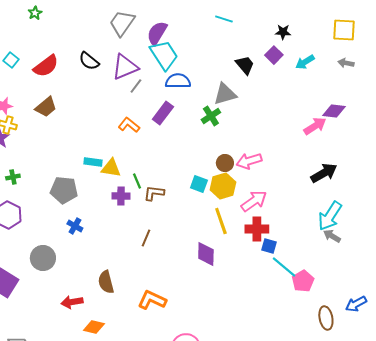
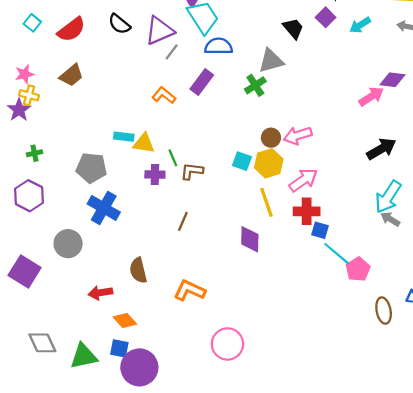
blue cross: (75, 226) -> (104, 208), size x1.8
orange diamond: (94, 327) -> (125, 321), turned 35

